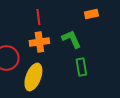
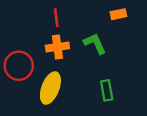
green rectangle: (81, 67) -> (107, 90), moved

